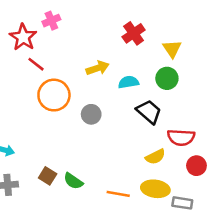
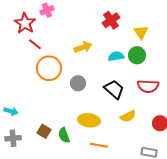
cyan semicircle: (128, 82) -> (116, 56), moved
black trapezoid: (149, 112) -> (114, 89), moved
red semicircle: (181, 137) -> (148, 86), moved
green semicircle: (73, 181) -> (64, 135), turned 35
yellow ellipse: (155, 189) -> (89, 120), moved

